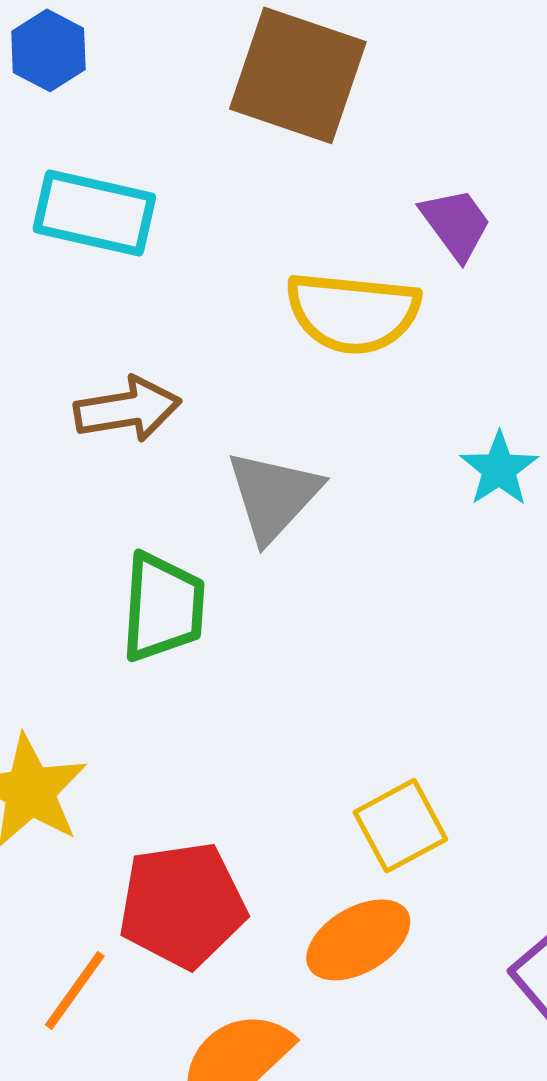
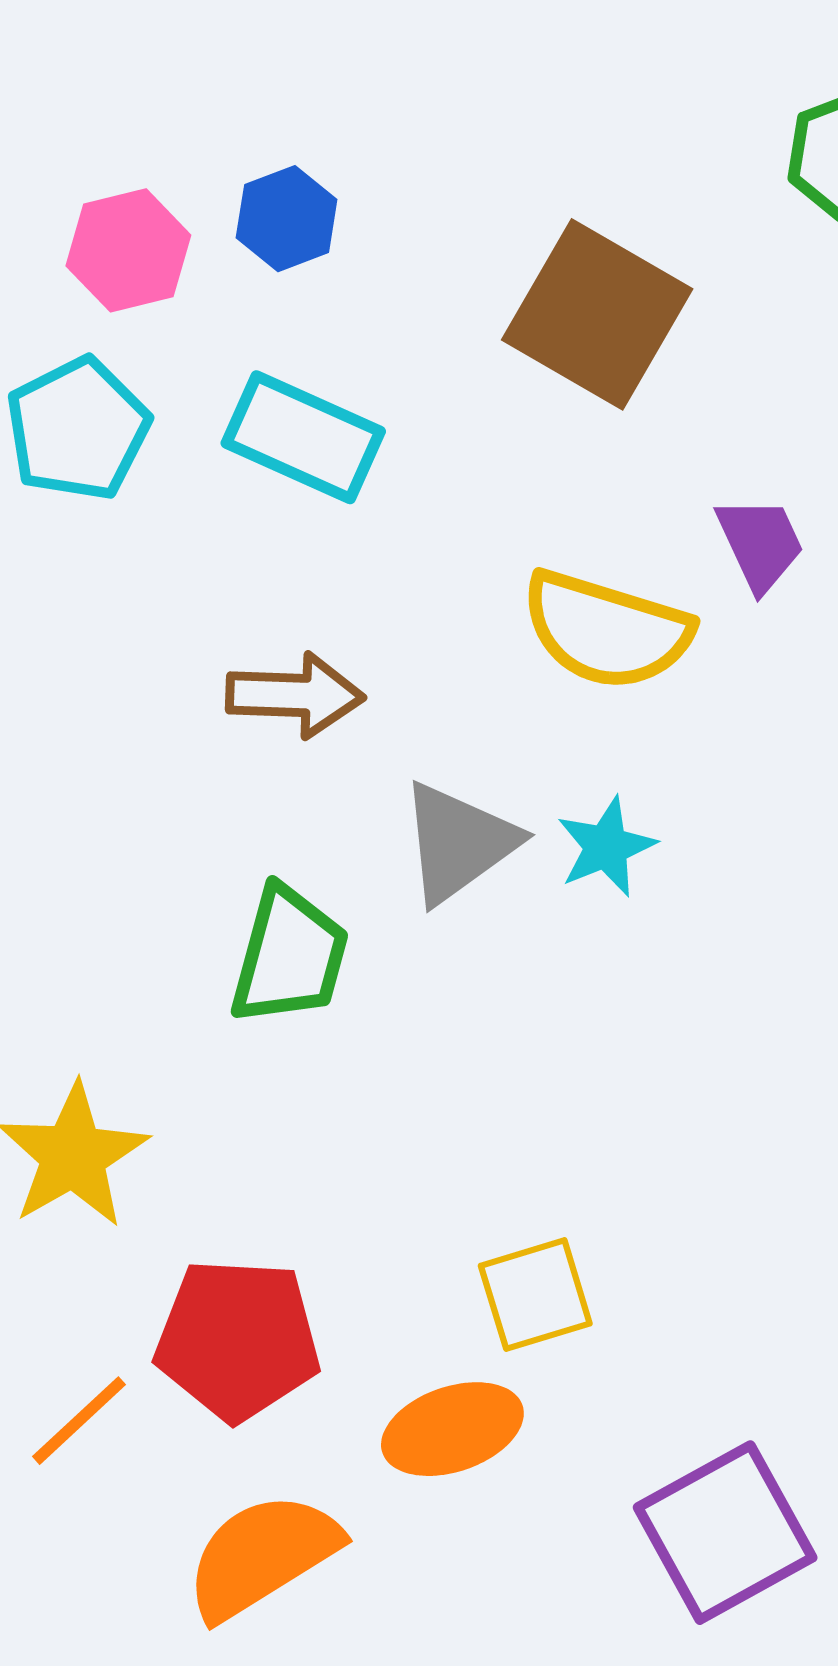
cyan star: (499, 469) -> (606, 847), moved

